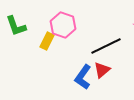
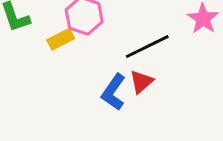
yellow rectangle: (47, 41) -> (61, 39), turned 36

